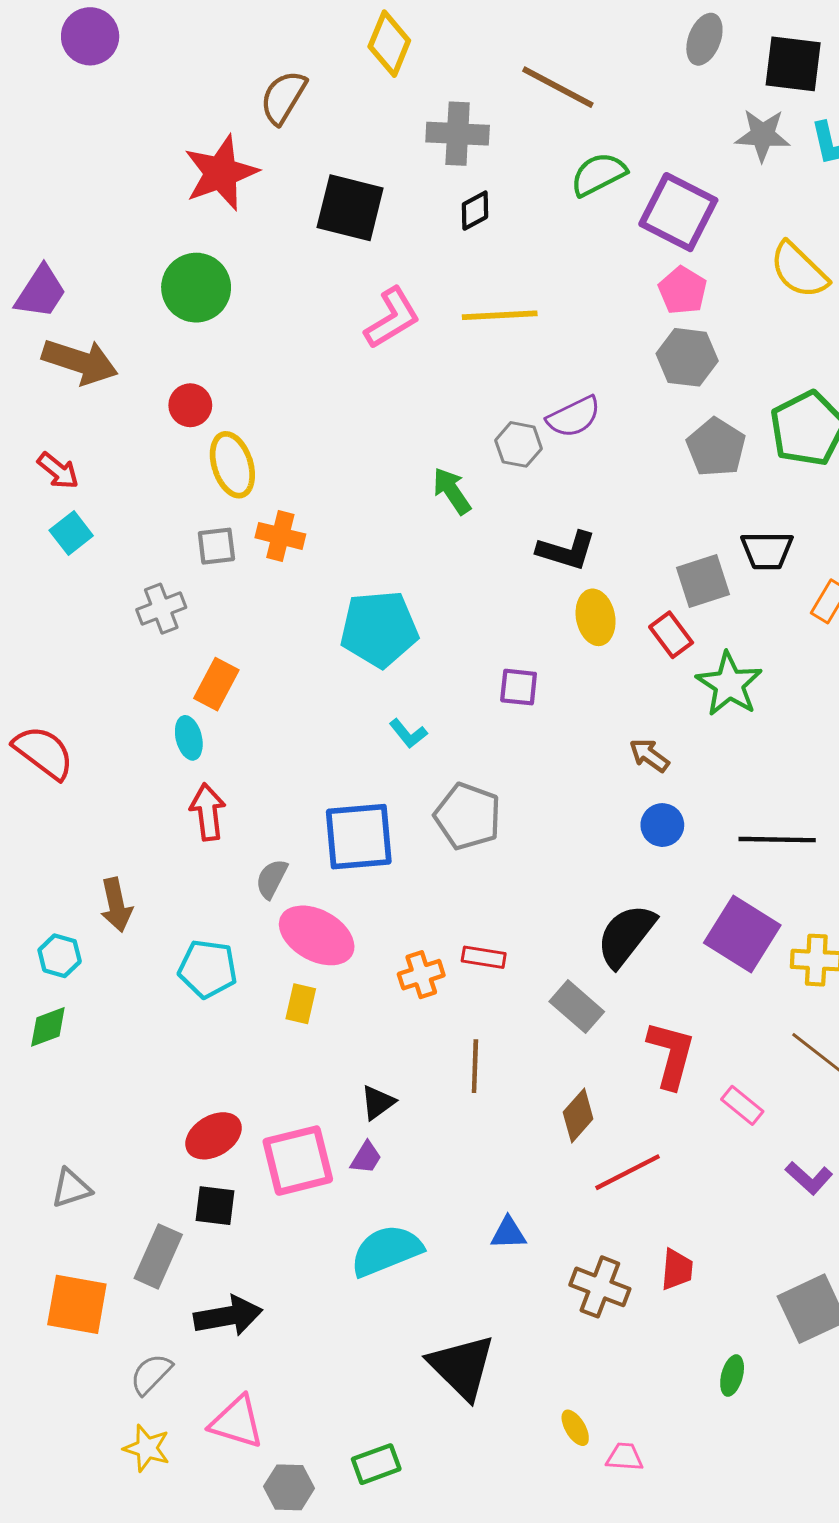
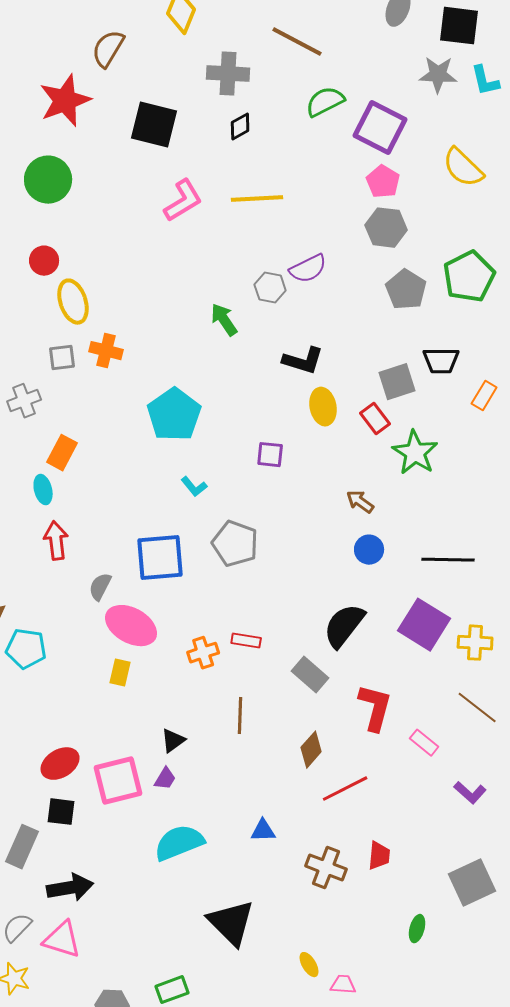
cyan pentagon: (379, 629) -> (174, 415), turned -30
cyan pentagon: (208, 969) -> (26, 649), moved
pink triangle: (237, 1422) -> (62, 940), moved

